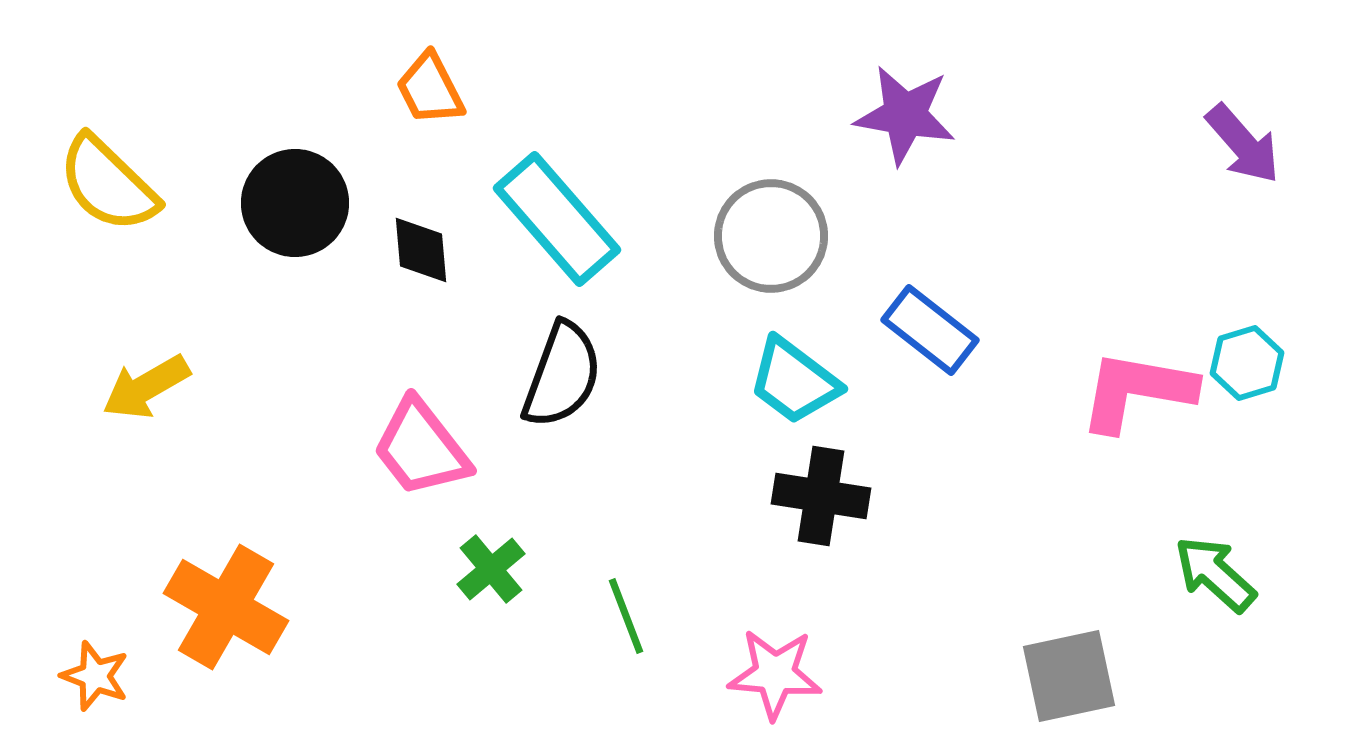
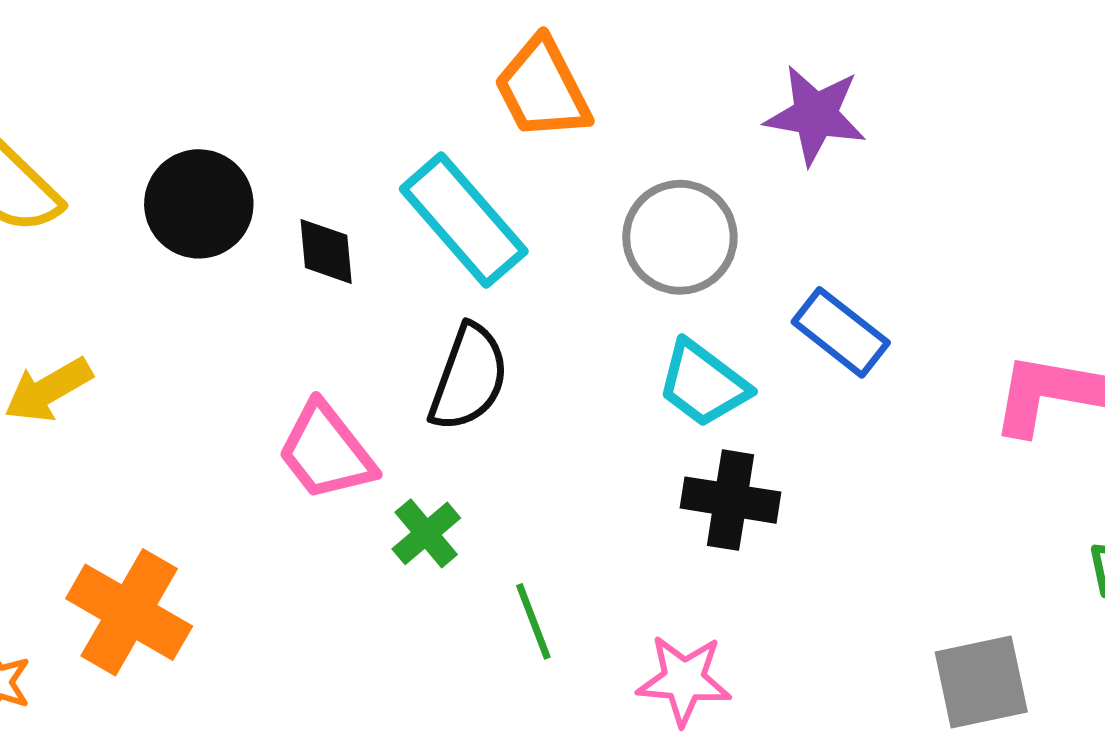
orange trapezoid: (430, 89) -> (542, 89), moved, size x1.4
green cross: (491, 569) -> (426, 533), moved

